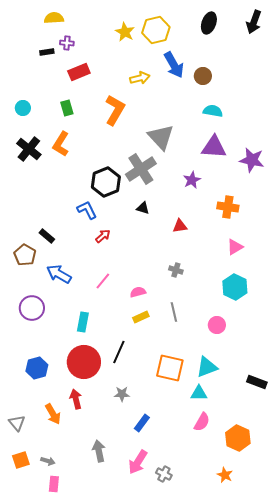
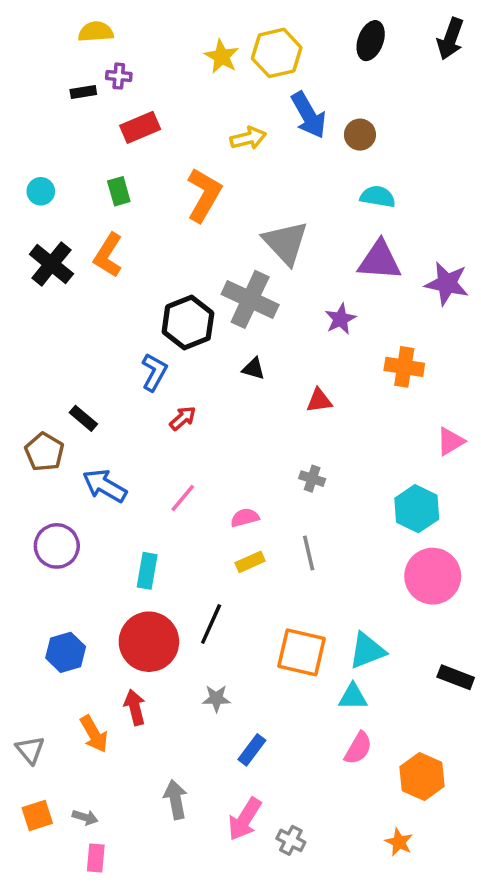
gray cross: (141, 169) -> (250, 299), turned -32
blue L-shape: (87, 210) -> (154, 372), turned 55
pink triangle: (235, 247) -> (450, 441), moved
pink circle: (217, 325) -> (433, 576), moved, size x1.8

